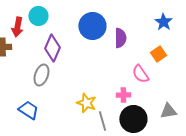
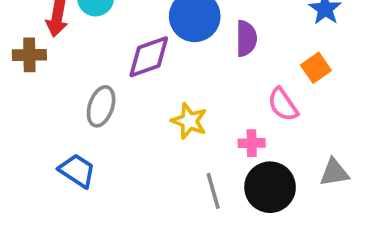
purple diamond: (52, 48) -> (149, 57), moved, turned 48
yellow star: (86, 103) -> (189, 121), moved

